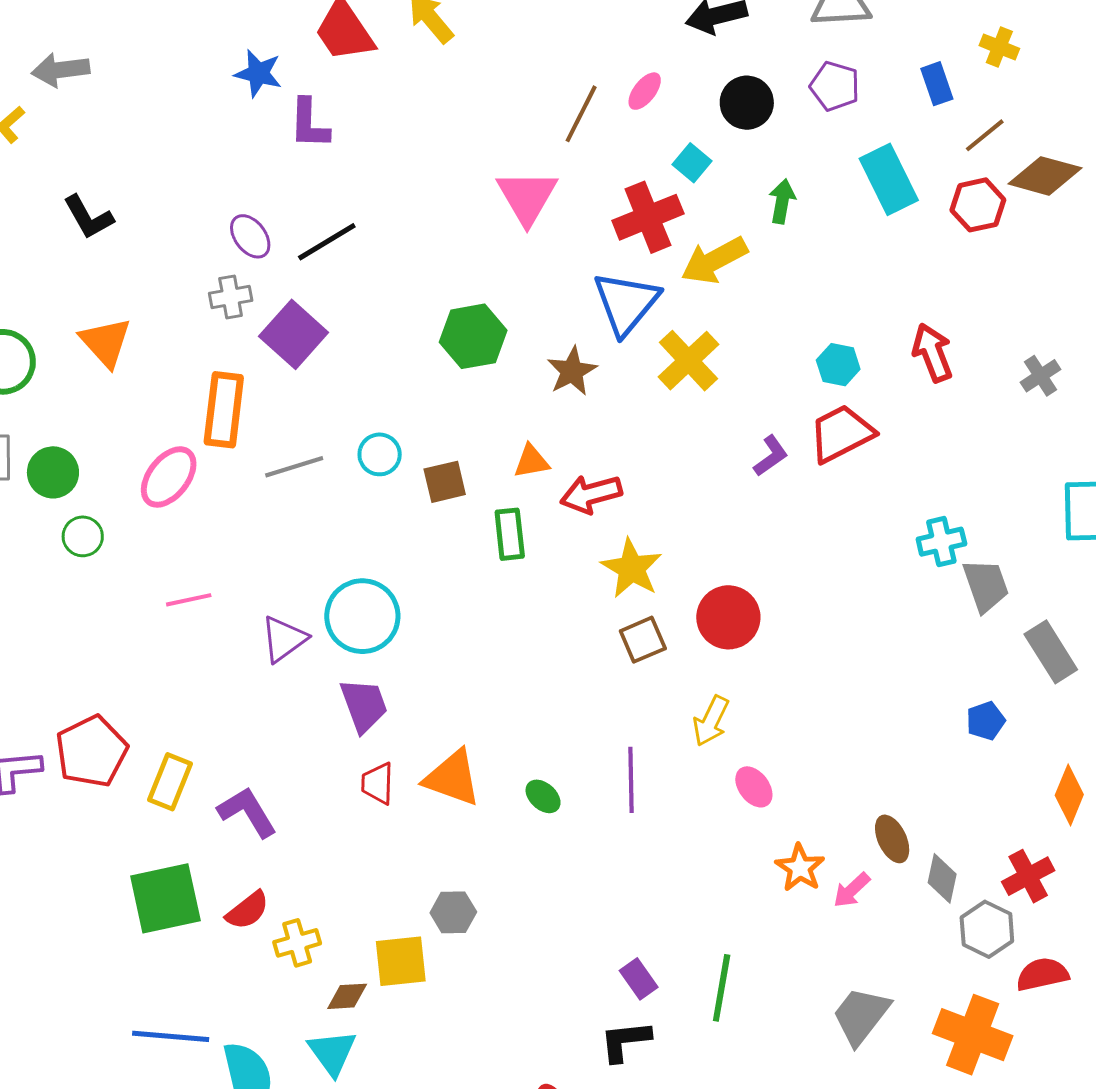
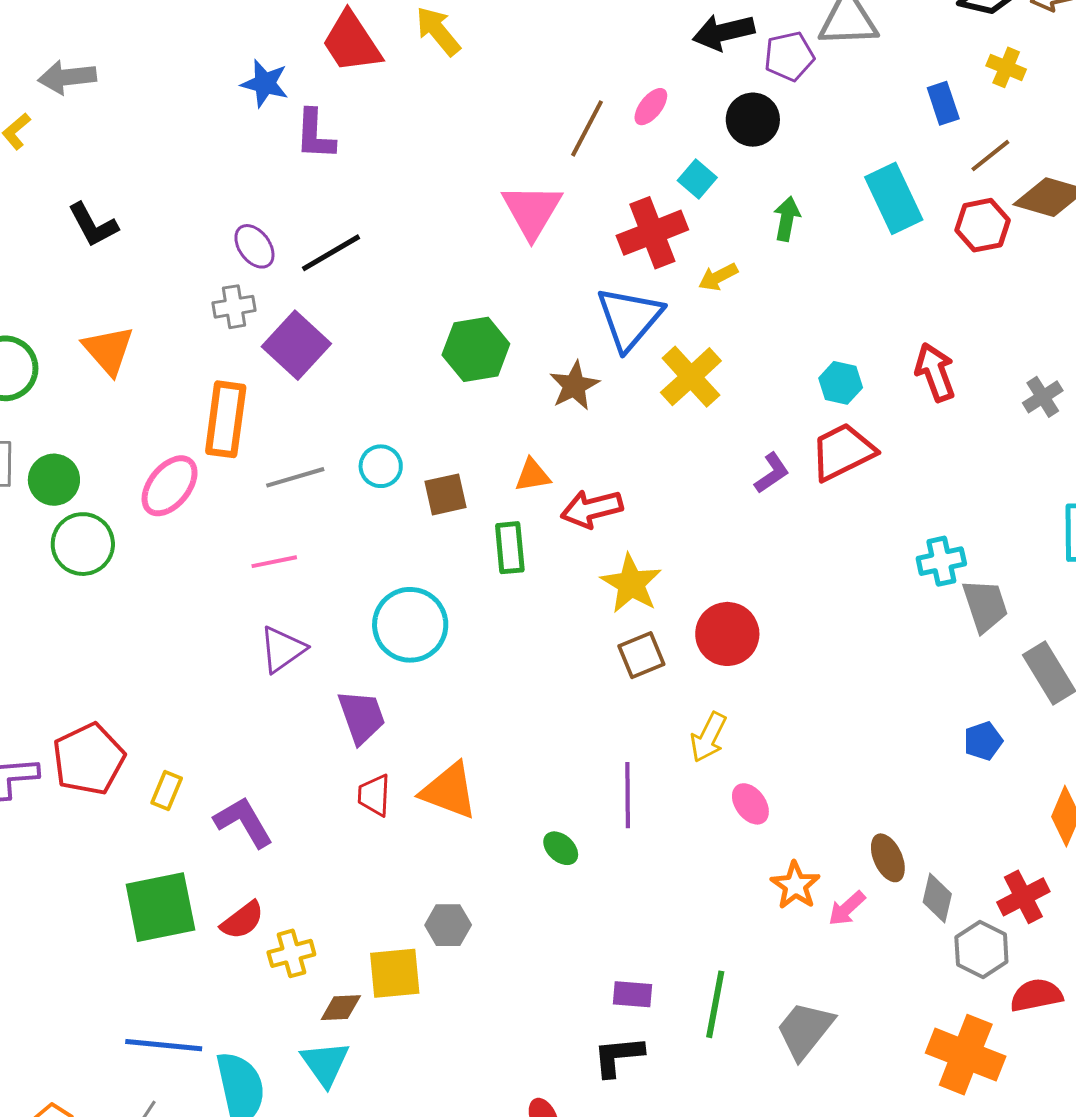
purple pentagon: (835, 86) -> (789, 56), moved, turned -30
yellow arrow: (714, 260) -> (718, 277), size x0.6
green circle: (83, 536) -> (83, 544), size x1.5
pink line: (189, 600) -> (274, 562), moved
cyan circle: (362, 616) -> (410, 625), moved
yellow rectangle: (170, 782) -> (167, 791), size x0.7
green ellipse: (543, 796) -> (561, 848), moved
purple rectangle: (639, 979) -> (632, 994), turned -51
gray trapezoid: (861, 1016) -> (805, 1030), moved

